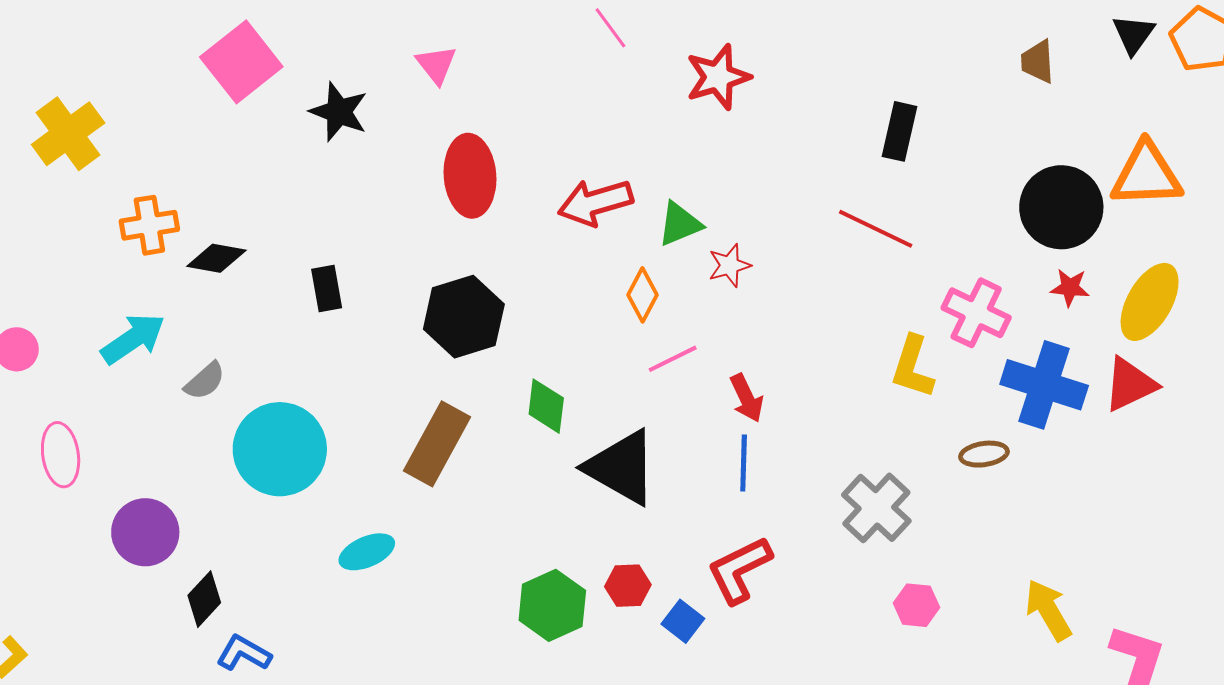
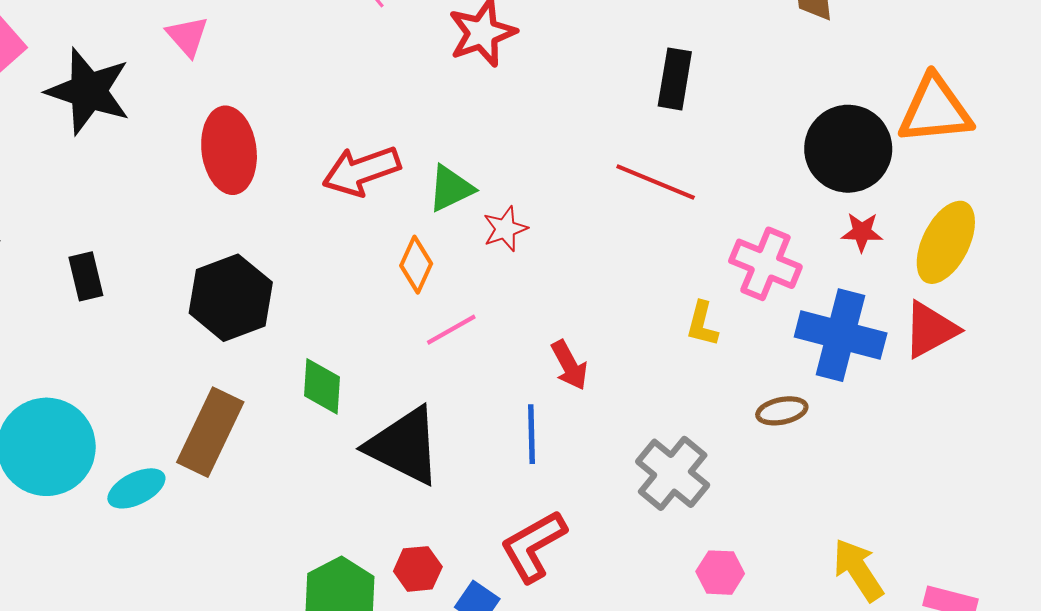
black star: (339, 112) -> (88, 91), size x1.4
yellow L-shape: (913, 367) -> (702, 324), size x0.7
red arrow: (747, 398) -> (569, 365), moved
cyan ellipse: (367, 552) -> (136, 488), moved

